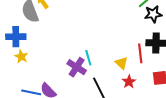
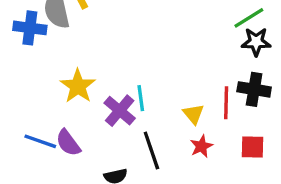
blue cross: (16, 37) -> (30, 28), moved
yellow star: (21, 57) -> (78, 86), moved, size x1.5

